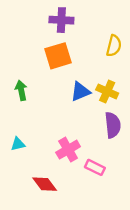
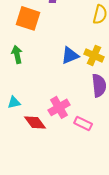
orange square: (58, 56) -> (28, 18), moved, turned 35
red diamond: (45, 184) -> (35, 122), moved

